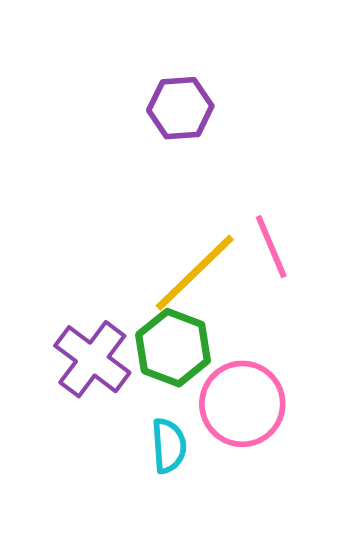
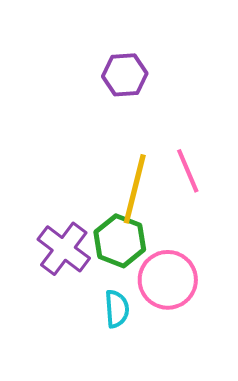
yellow line: (195, 273) -> (135, 189), turned -32

